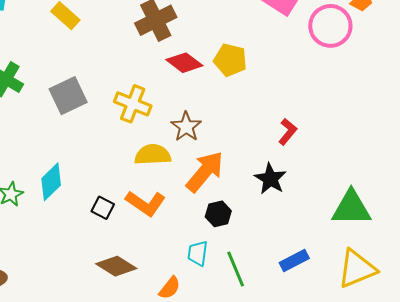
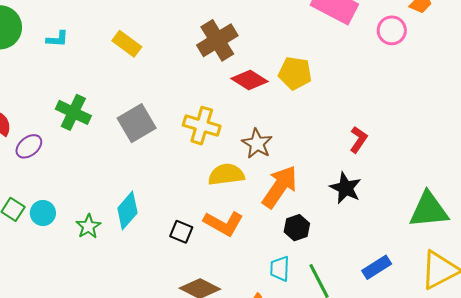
pink circle: (330, 26) -> (392, 30), size x0.7

